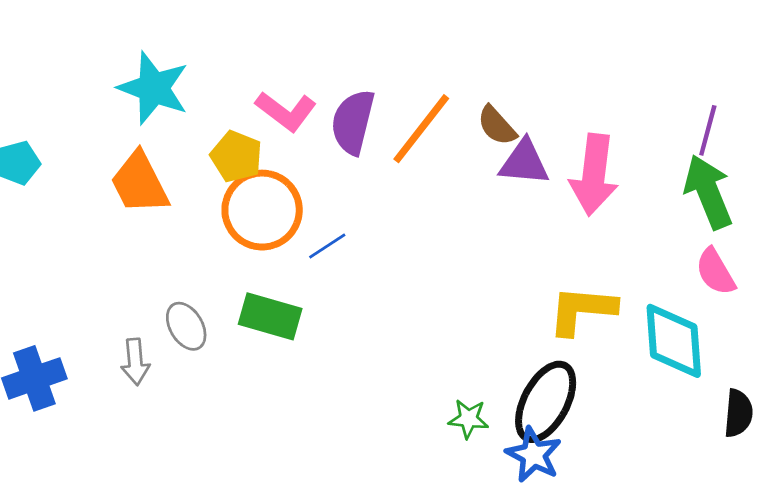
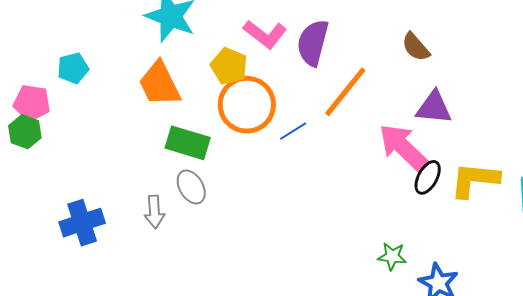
orange line: (421, 129) -> (345, 92), moved
purple triangle: (524, 162) -> (434, 108), moved
pink arrow: (594, 175) -> (404, 148), moved, turned 126
green rectangle: (270, 316) -> (188, 143), moved
black ellipse: (546, 402) -> (428, 177), moved, size x0.6

